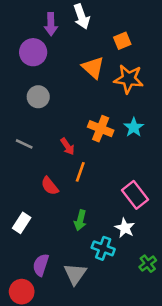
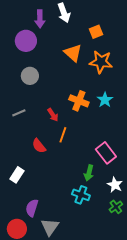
gray line: (24, 144) -> (19, 113), turned -48
green arrow: (80, 220) -> (89, 173), moved
white star: (125, 228) -> (115, 185), moved
gray triangle: (75, 274) -> (50, 227), moved

